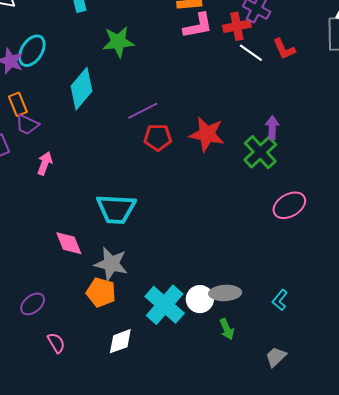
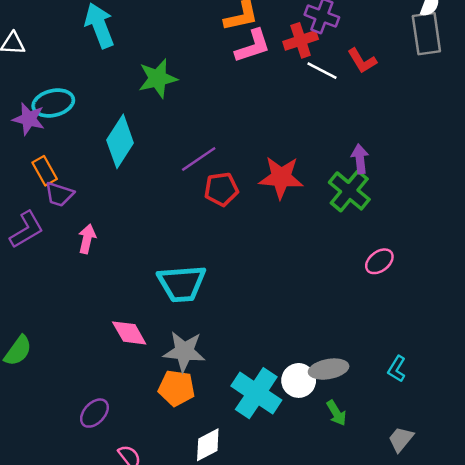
cyan ellipse: (32, 51) -> (53, 103), turned 52
pink ellipse: (289, 205) -> (379, 261), moved, size x0.7

